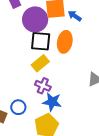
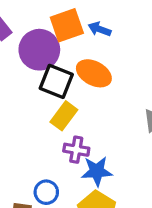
black square: (41, 41) -> (56, 81), turned 30
orange ellipse: (65, 42) -> (94, 73), turned -60

